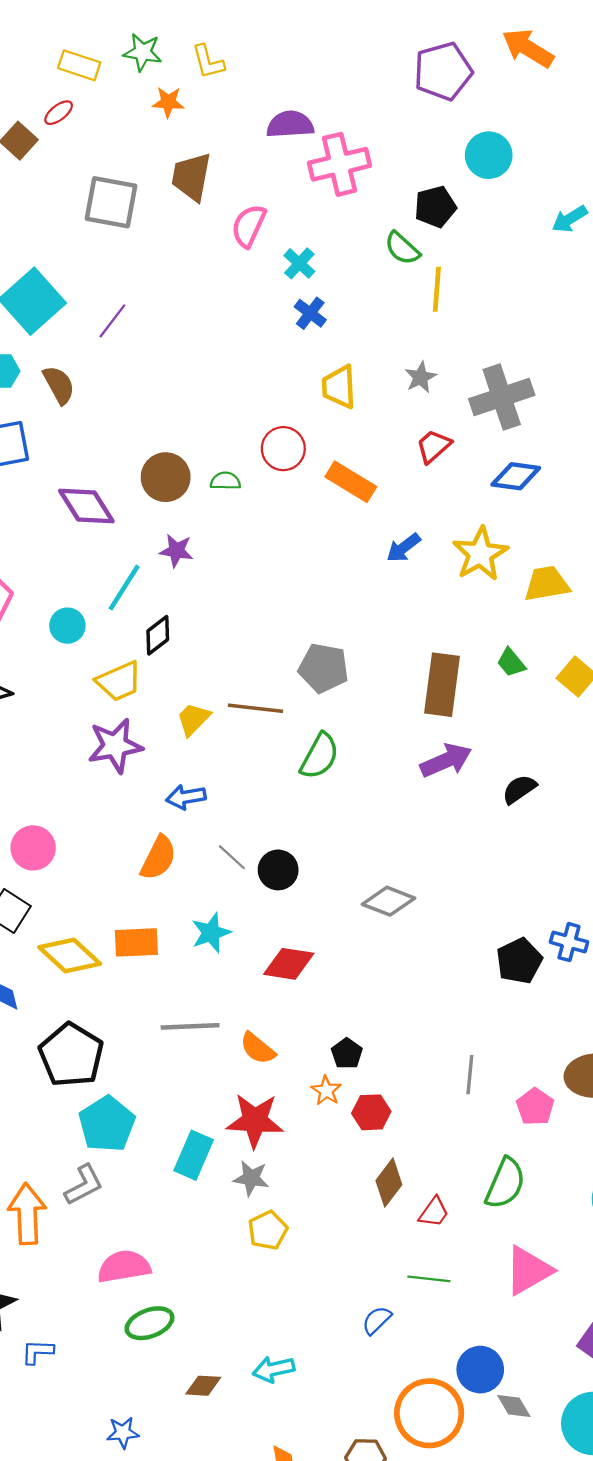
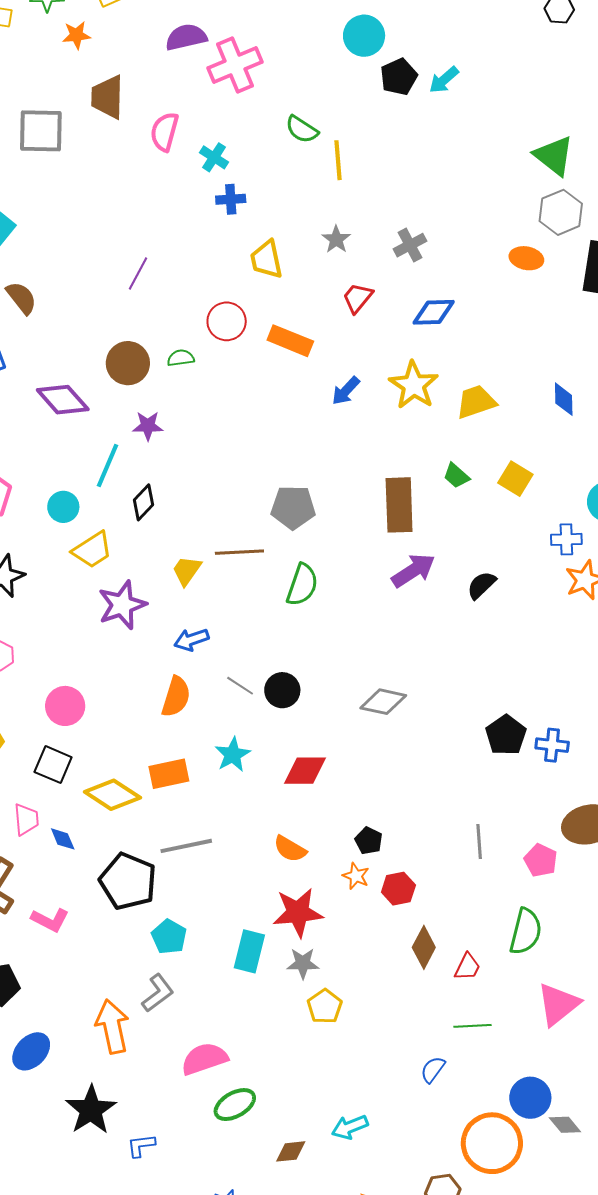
black pentagon: (435, 207) -> (399, 77), moved
blue cross: (310, 313) -> (231, 199), turned -32
purple line: (112, 321) -> (138, 273), moved
gray cross: (502, 397) -> (410, 245), size x0.6
yellow trapezoid: (119, 681) -> (92, 550), moved
blue cross: (569, 942) -> (552, 745), moved
gray line: (190, 1026) -> (186, 846), moved
cyan pentagon: (107, 1124) -> (169, 937), size x0.7

